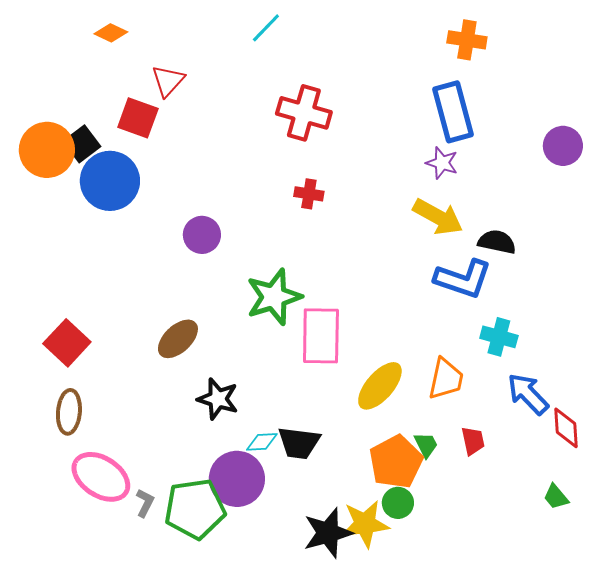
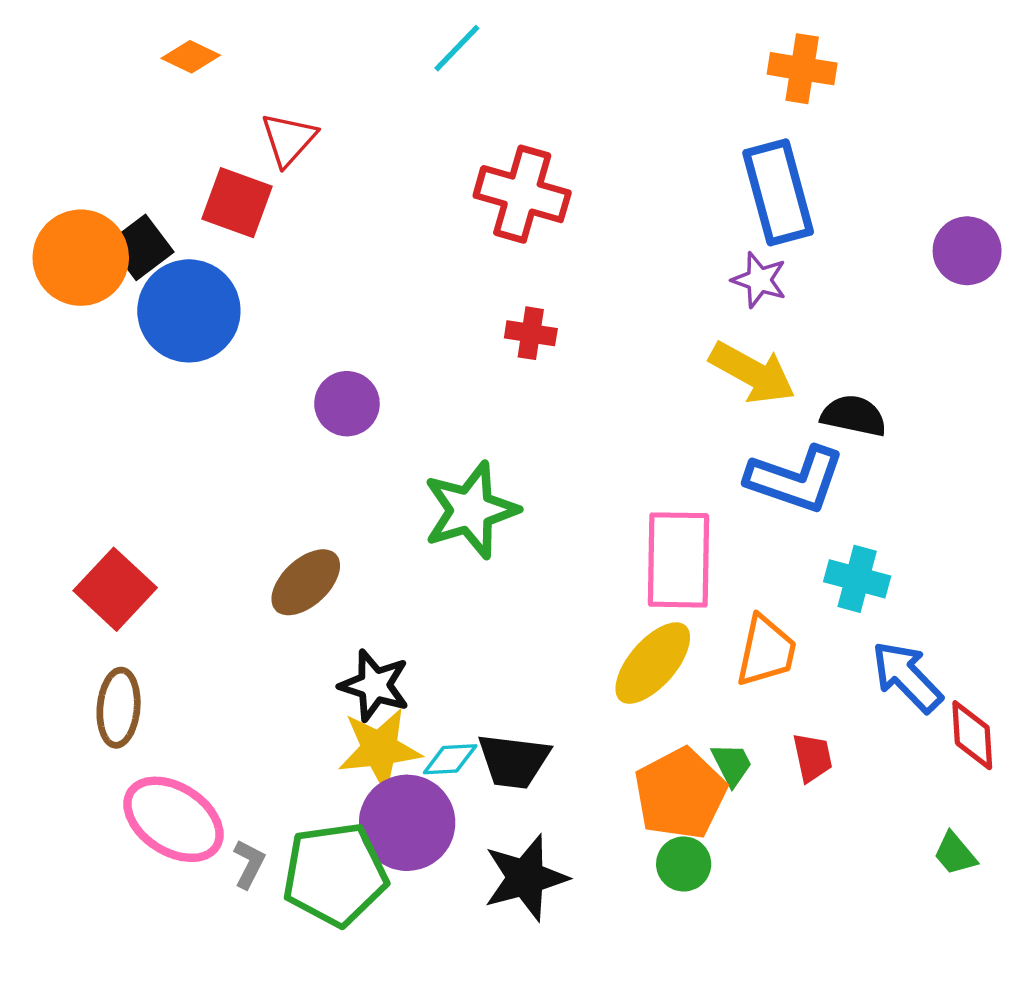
pink rectangle: (321, 336) -> (678, 560), moved
yellow star: (365, 524) -> (380, 749), moved
black star: (328, 533) -> (526, 878), moved

